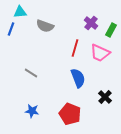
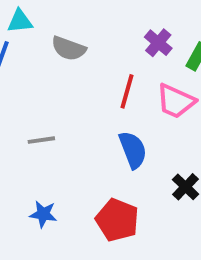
gray line: (31, 73) -> (41, 140), turned -40

